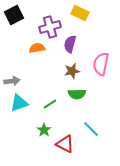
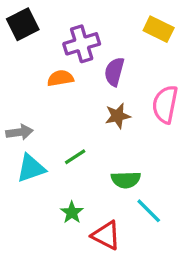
yellow rectangle: (80, 13) -> (159, 29), moved
green semicircle: (77, 94) -> (126, 180), moved
green line: (50, 104) -> (75, 157), moved

